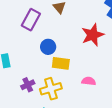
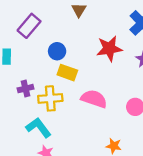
purple rectangle: (31, 20) -> (29, 26), moved
pink semicircle: (89, 81) -> (94, 99), size x1.6

